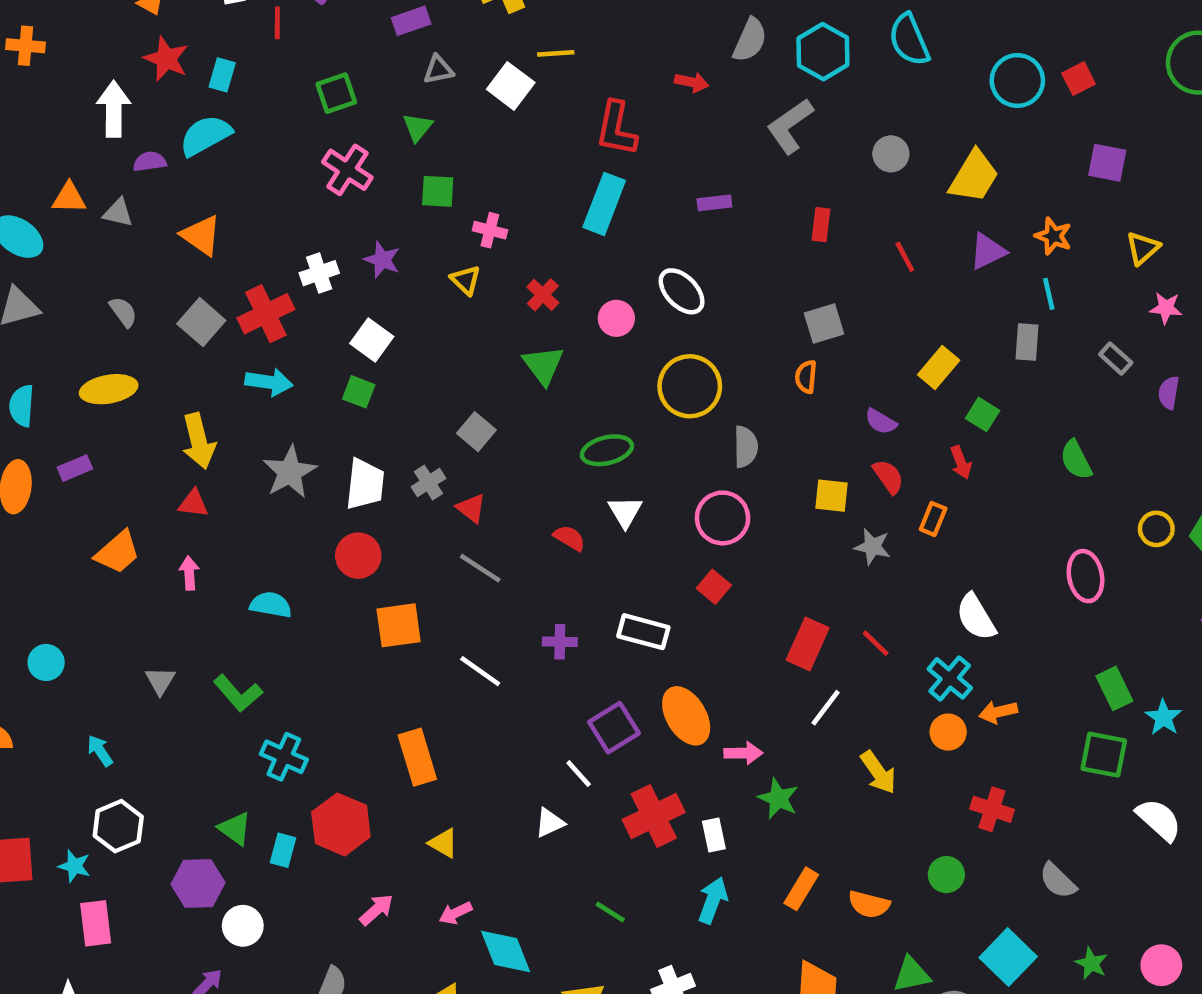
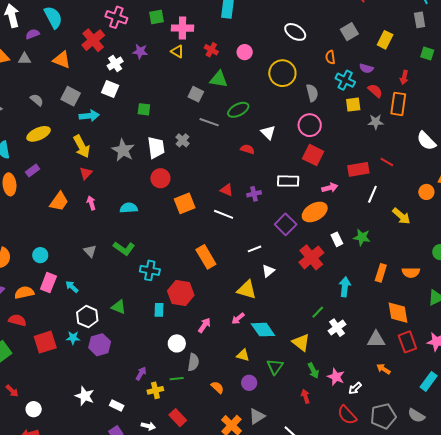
cyan semicircle: (205, 135) -> (53, 17), turned 105
pink cross: (490, 230) -> (182, 28), size x1.5
white ellipse: (682, 291) -> (295, 32), moved
red cross: (266, 314) -> (93, 40), moved
gray square: (824, 323) -> (349, 32), moved
white square: (372, 340) -> (110, 89), moved
green triangle: (543, 365) -> (219, 79), turned -30
cyan arrow: (269, 382) -> (89, 116), moved
green square: (983, 414) -> (427, 53), moved
gray square: (476, 432) -> (196, 94), moved
green ellipse: (607, 450) -> (238, 110), moved
red arrow: (961, 462) -> (404, 77), turned 48
red triangle: (193, 503) -> (86, 173), turned -40
red triangle: (471, 508) -> (227, 190), moved
orange rectangle: (933, 519) -> (398, 104), size x1.6
gray line: (480, 568) -> (209, 122), moved
red square: (714, 587) -> (313, 155), size x1.5
red rectangle: (808, 644) -> (358, 169), turned 70
cyan cross: (950, 678) -> (345, 80), moved
orange ellipse: (686, 716) -> (315, 212), turned -75
pink arrow: (743, 753) -> (330, 188), moved
white line: (579, 774) -> (254, 249), moved, turned -56
green triangle: (235, 829) -> (119, 307), moved
white rectangle: (714, 835) -> (337, 239), moved
yellow triangle: (443, 843) -> (247, 290), moved, size x1.5
purple hexagon: (198, 883) -> (100, 345), moved
green line: (610, 912) -> (318, 312), moved, turned -64
pink rectangle: (96, 923) -> (48, 283), moved, turned 42
white circle: (243, 926) -> (177, 343), moved

